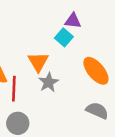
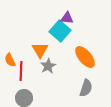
cyan square: (64, 37) -> (60, 31), size x1.5
gray semicircle: (97, 111) -> (86, 88), turned 84

